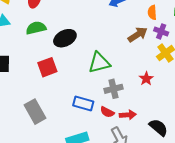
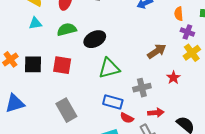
brown arrow: (138, 35) -> (157, 51), moved
green triangle: (99, 63) -> (109, 68), moved
red square: (47, 67) -> (62, 65), moved, turned 30
red semicircle: (107, 112) -> (127, 118), moved

